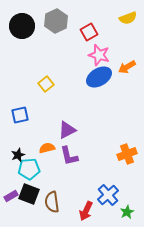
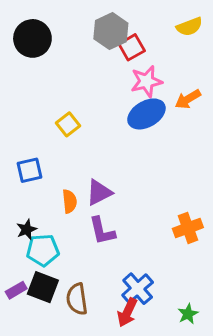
gray hexagon: (56, 21) -> (111, 31), moved
pink star: (99, 55) -> (146, 81), turned -30
orange semicircle: (47, 148) -> (69, 201), moved, turned 98
blue cross: (108, 195) -> (138, 289), moved

